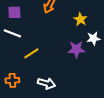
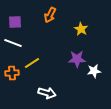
white star: (93, 38) -> (94, 71), moved
orange cross: (12, 80) -> (12, 73), moved

